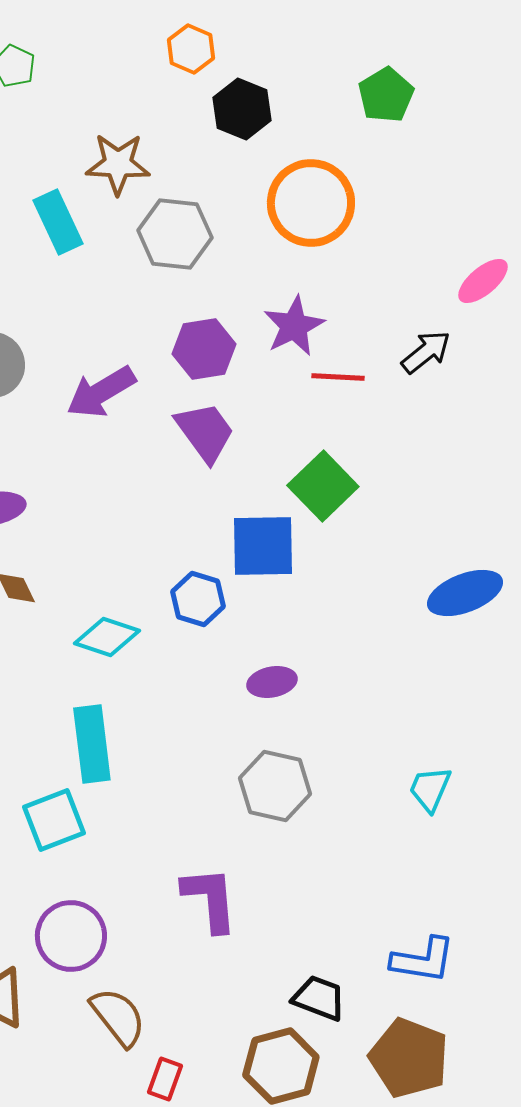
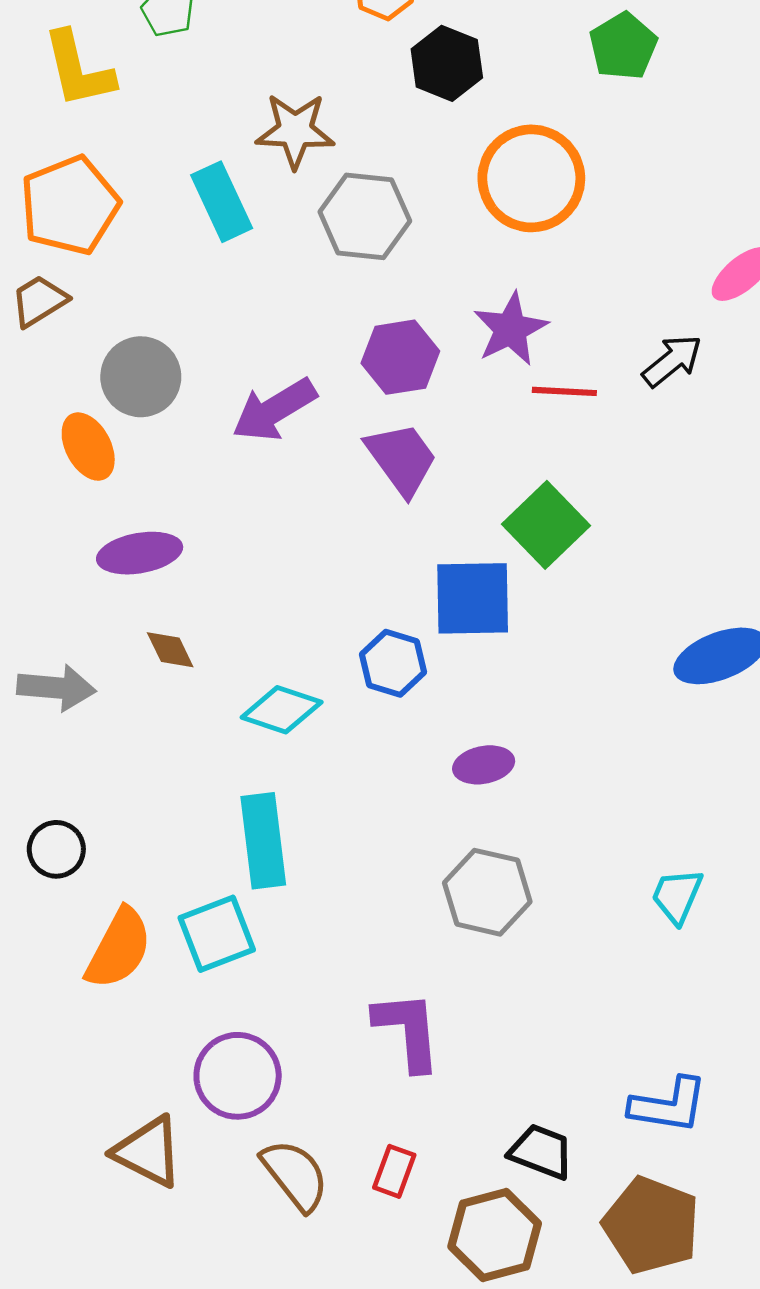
red rectangle: (165, 1079) -> (394, 1171), moved

